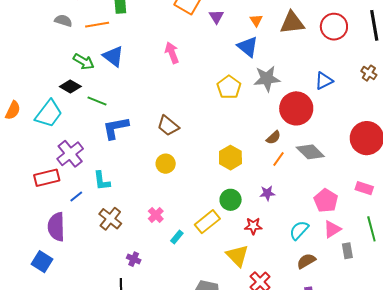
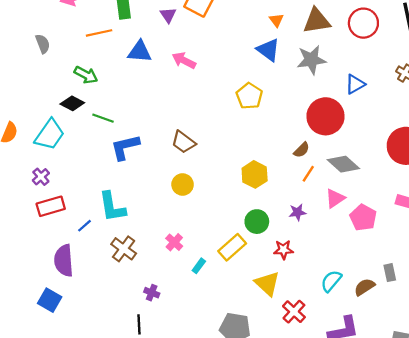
purple triangle: (216, 17) -> (168, 15), moved
gray semicircle: (63, 21) -> (43, 44), moved, turned 54
pink arrow: (172, 53) -> (184, 60), turned -40
blue triangle: (113, 56) -> (140, 52), moved, turned -30
gray star: (267, 79) -> (311, 60), moved
purple cross: (70, 154) -> (41, 177), moved, size x0.6
cyan L-shape: (102, 181) -> (112, 207), size x1.4
pink triangle: (332, 229) -> (335, 198), moved
cyan semicircle: (299, 230) -> (331, 281), moved
brown semicircle: (306, 261) -> (364, 287), moved

